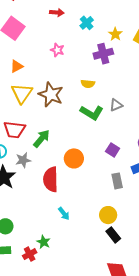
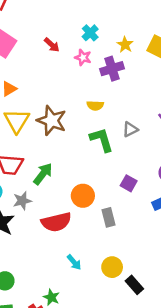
red arrow: (57, 12) -> (52, 45), moved, turned 40
pink star: (57, 50) -> (83, 57), moved
green L-shape: (92, 113) -> (101, 140), turned -135
red semicircle: (51, 179) -> (56, 222), turned -100
gray rectangle: (117, 181) -> (108, 217), moved
yellow circle: (108, 215) -> (112, 267), moved

